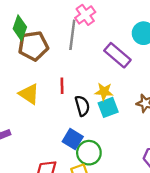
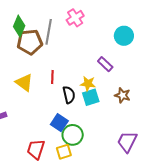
gray line: (72, 35) -> (49, 32), moved
purple rectangle: (117, 55) -> (105, 64), moved, size x0.7

